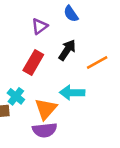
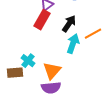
red rectangle: (33, 63) -> (42, 20), moved
cyan arrow: (72, 93) -> (73, 44), moved, turned 108

